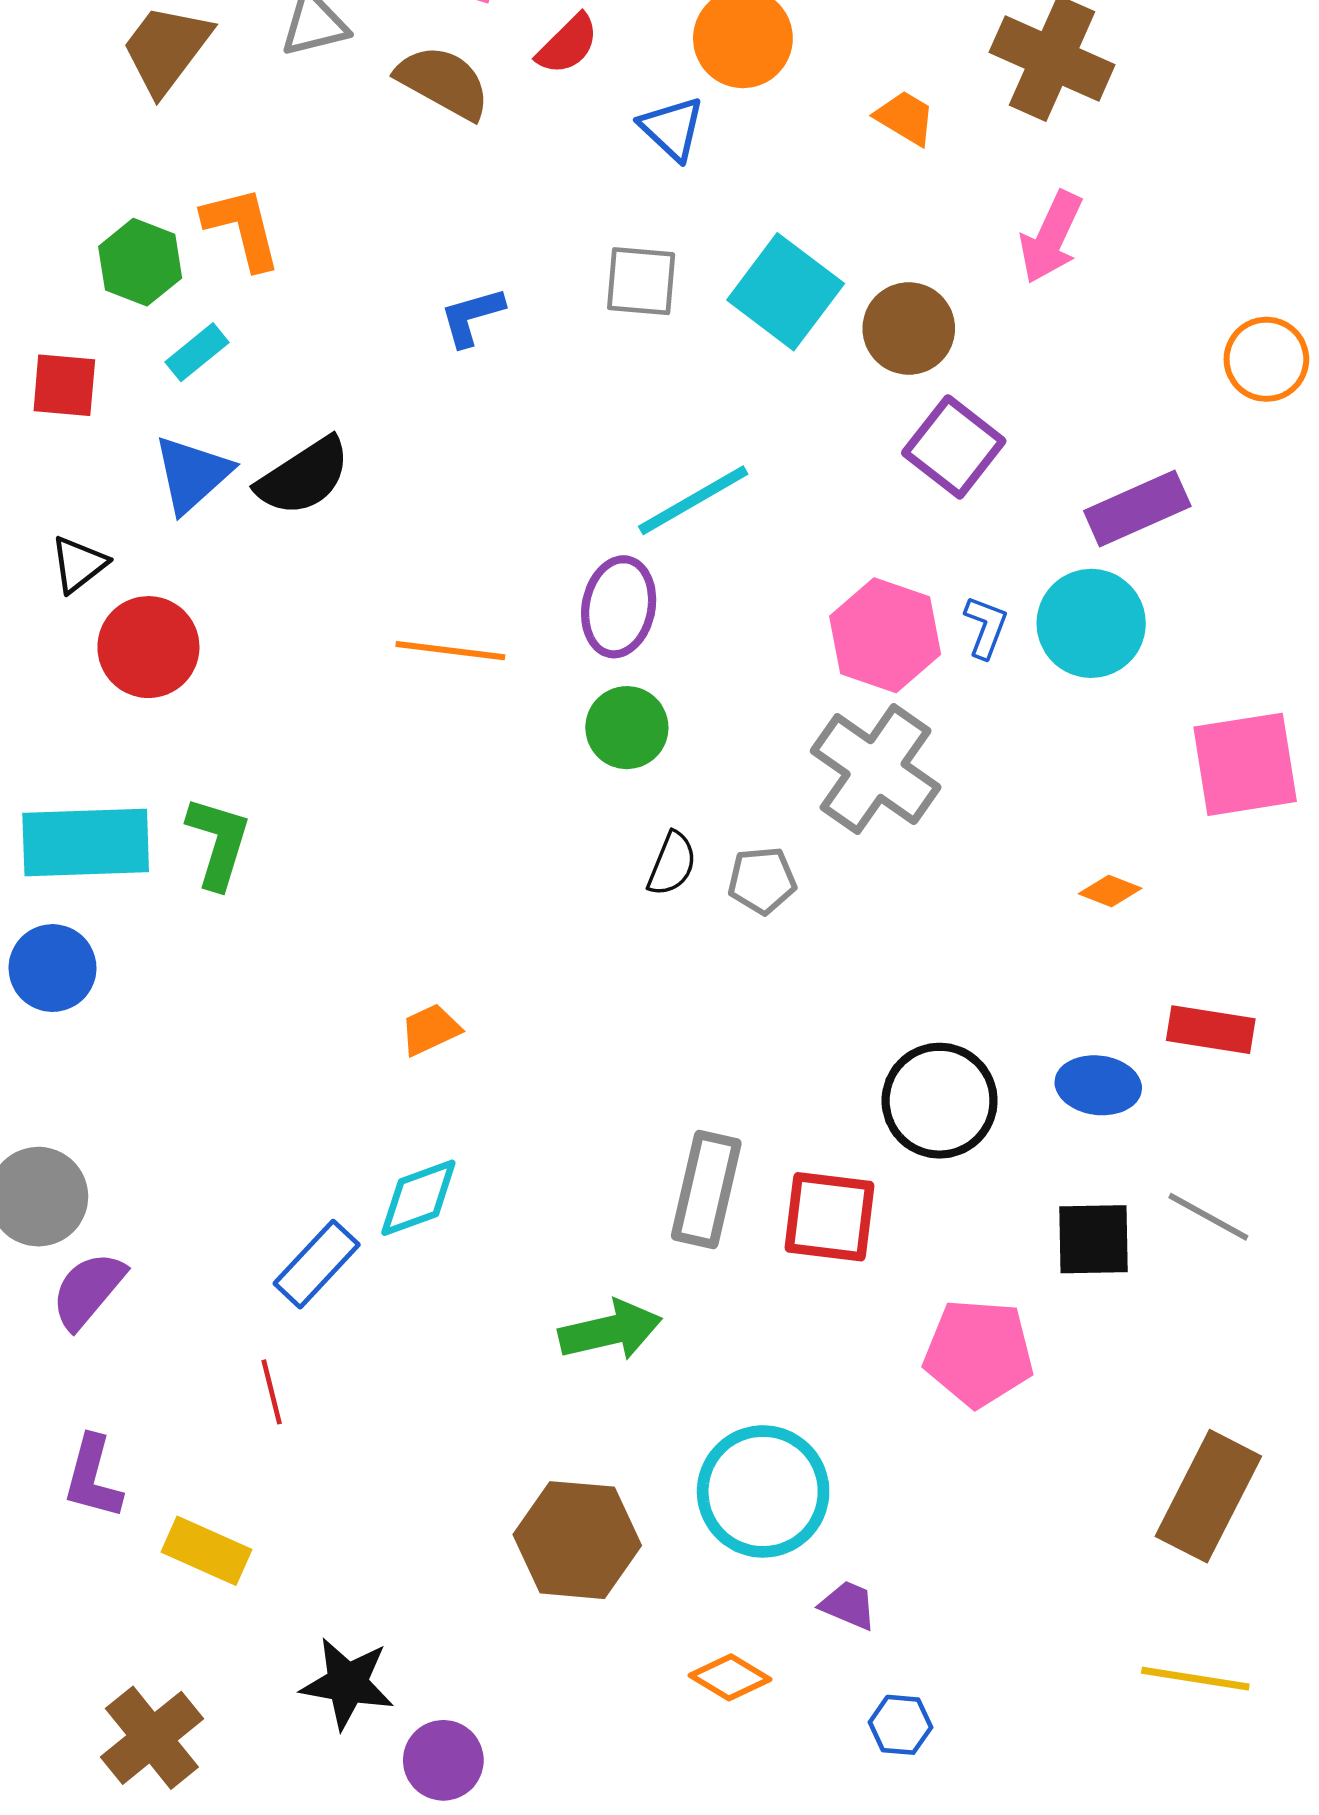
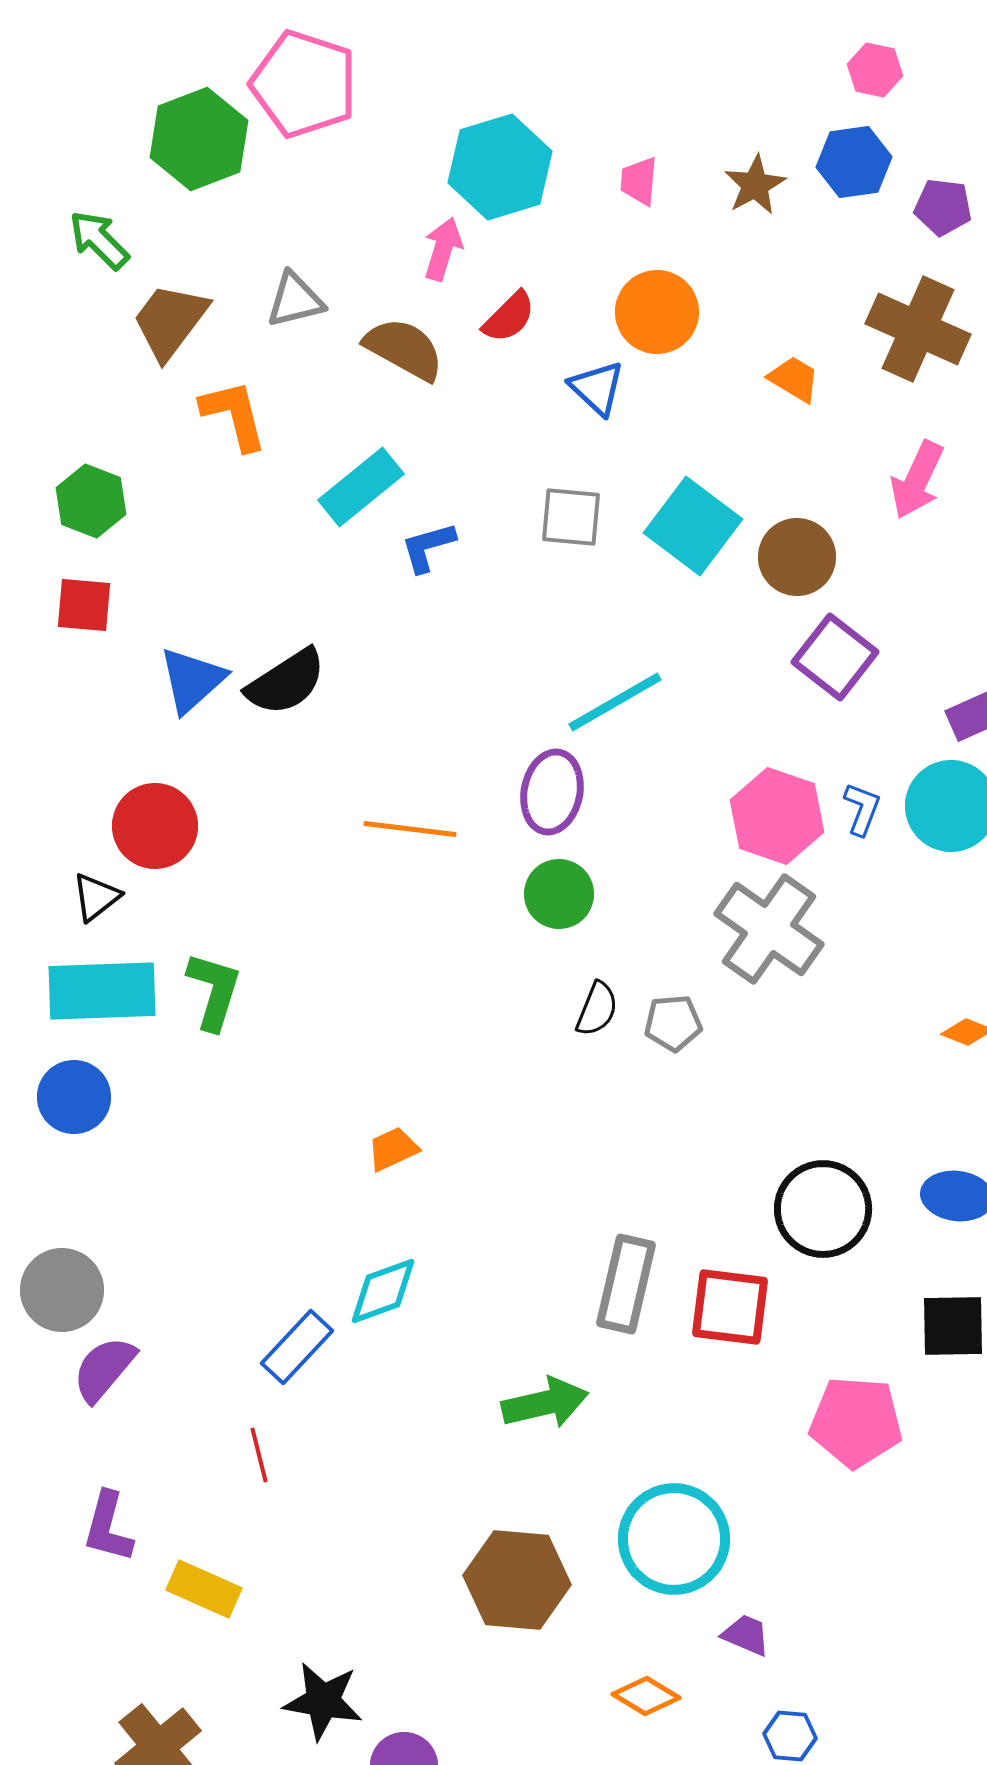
orange L-shape: (242, 228) -> (234, 415), moved
green hexagon: (140, 262) -> (91, 501), moved
cyan rectangle: (197, 352) -> (361, 487), moved, size x1.6
black triangle: (79, 564) -> (96, 897), moved

